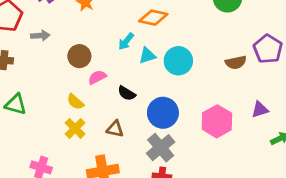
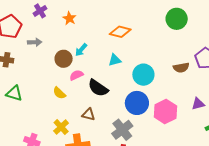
cyan arrow: (126, 41) -> (81, 50), moved
cyan circle: (178, 61) -> (143, 75), moved
black semicircle: (127, 93) -> (98, 88), size x1.5
blue circle: (163, 113) -> (137, 103), moved
yellow cross: (75, 128) -> (61, 127), moved

